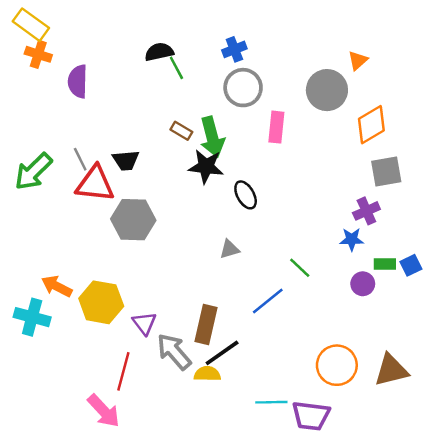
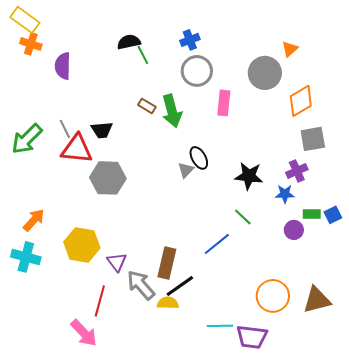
black star: (206, 167) -> (249, 176), moved
gray triangle: (229, 249) -> (186, 170), moved, turned -30
orange arrow: (57, 286) -> (34, 220), moved, turned 105

